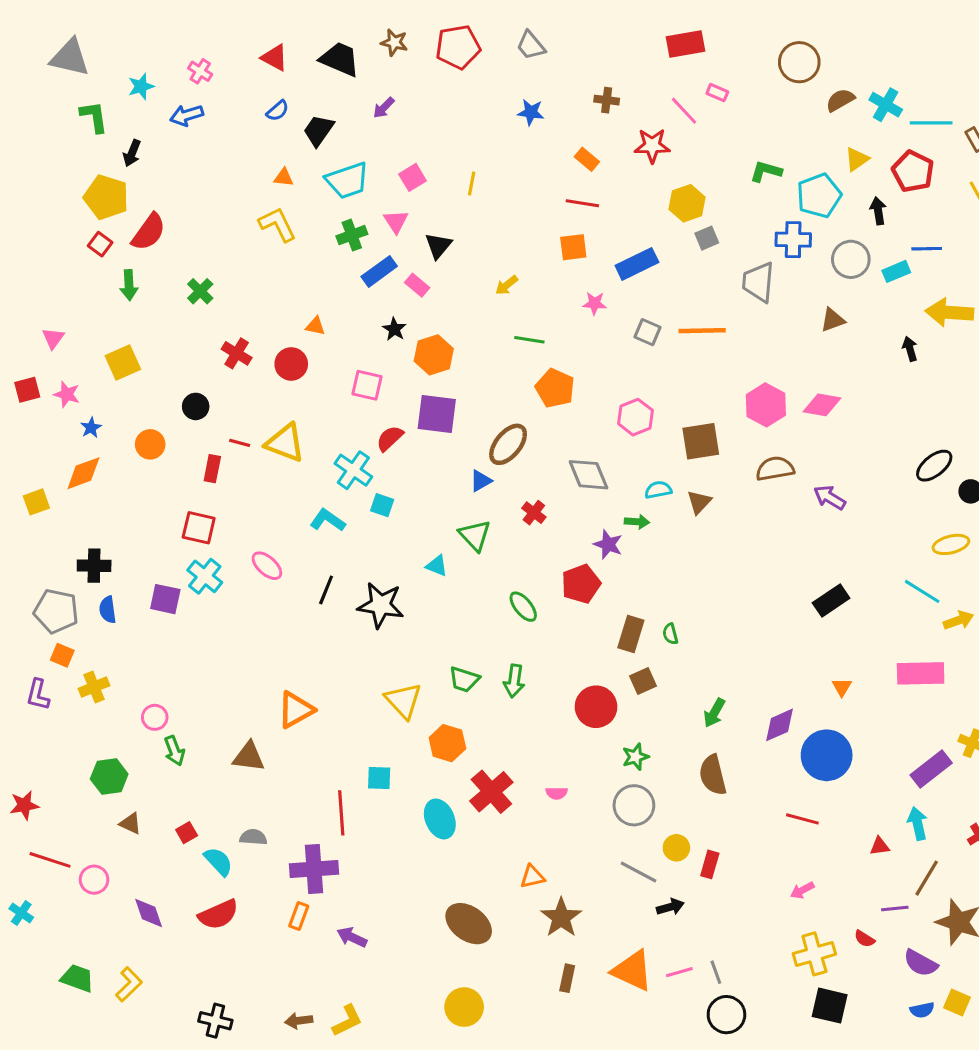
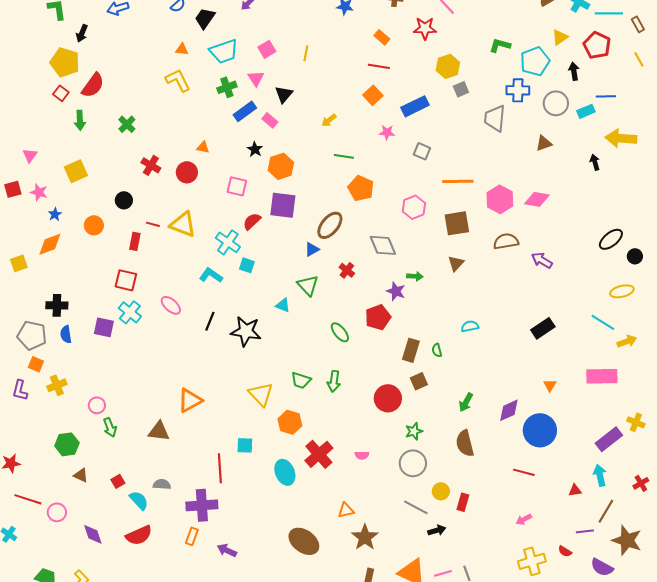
orange square: (573, 247) -> (373, 95), turned -36
orange line: (702, 331) -> (458, 181), moved
cyan semicircle: (658, 490) -> (470, 326), moved

